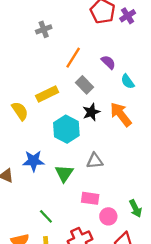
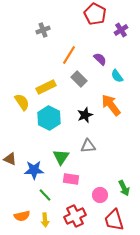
purple cross: (128, 16) -> (121, 30), moved
black star: (91, 112) -> (85, 115), moved
cyan hexagon: (66, 129) -> (49, 118), moved
blue star: (34, 161) -> (34, 170), moved
pink rectangle: (90, 198) -> (71, 179), moved

